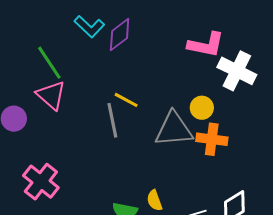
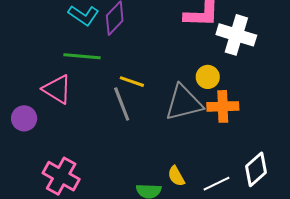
green line: (49, 63) -> (82, 56), moved, turned -42

